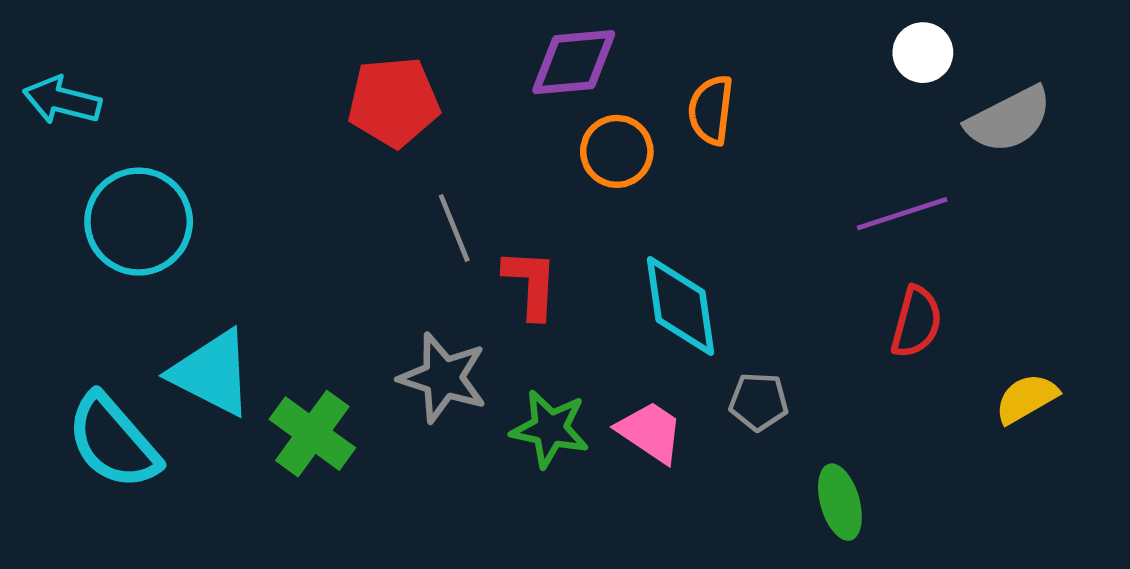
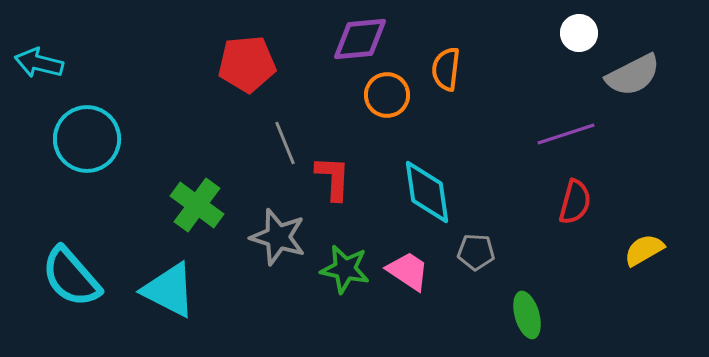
cyan triangle: (212, 373) -> (169, 290), moved
green cross: (312, 434) -> (197, 205), moved

